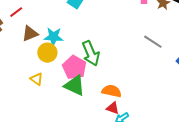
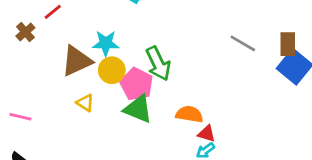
brown triangle: (30, 34) -> (77, 61), moved, size x1.4
yellow circle: (47, 53) -> (112, 70), moved
red triangle: (113, 108) -> (207, 134), moved

